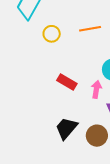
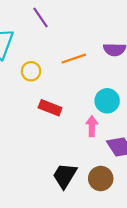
red rectangle: (67, 82) -> (50, 108), moved

